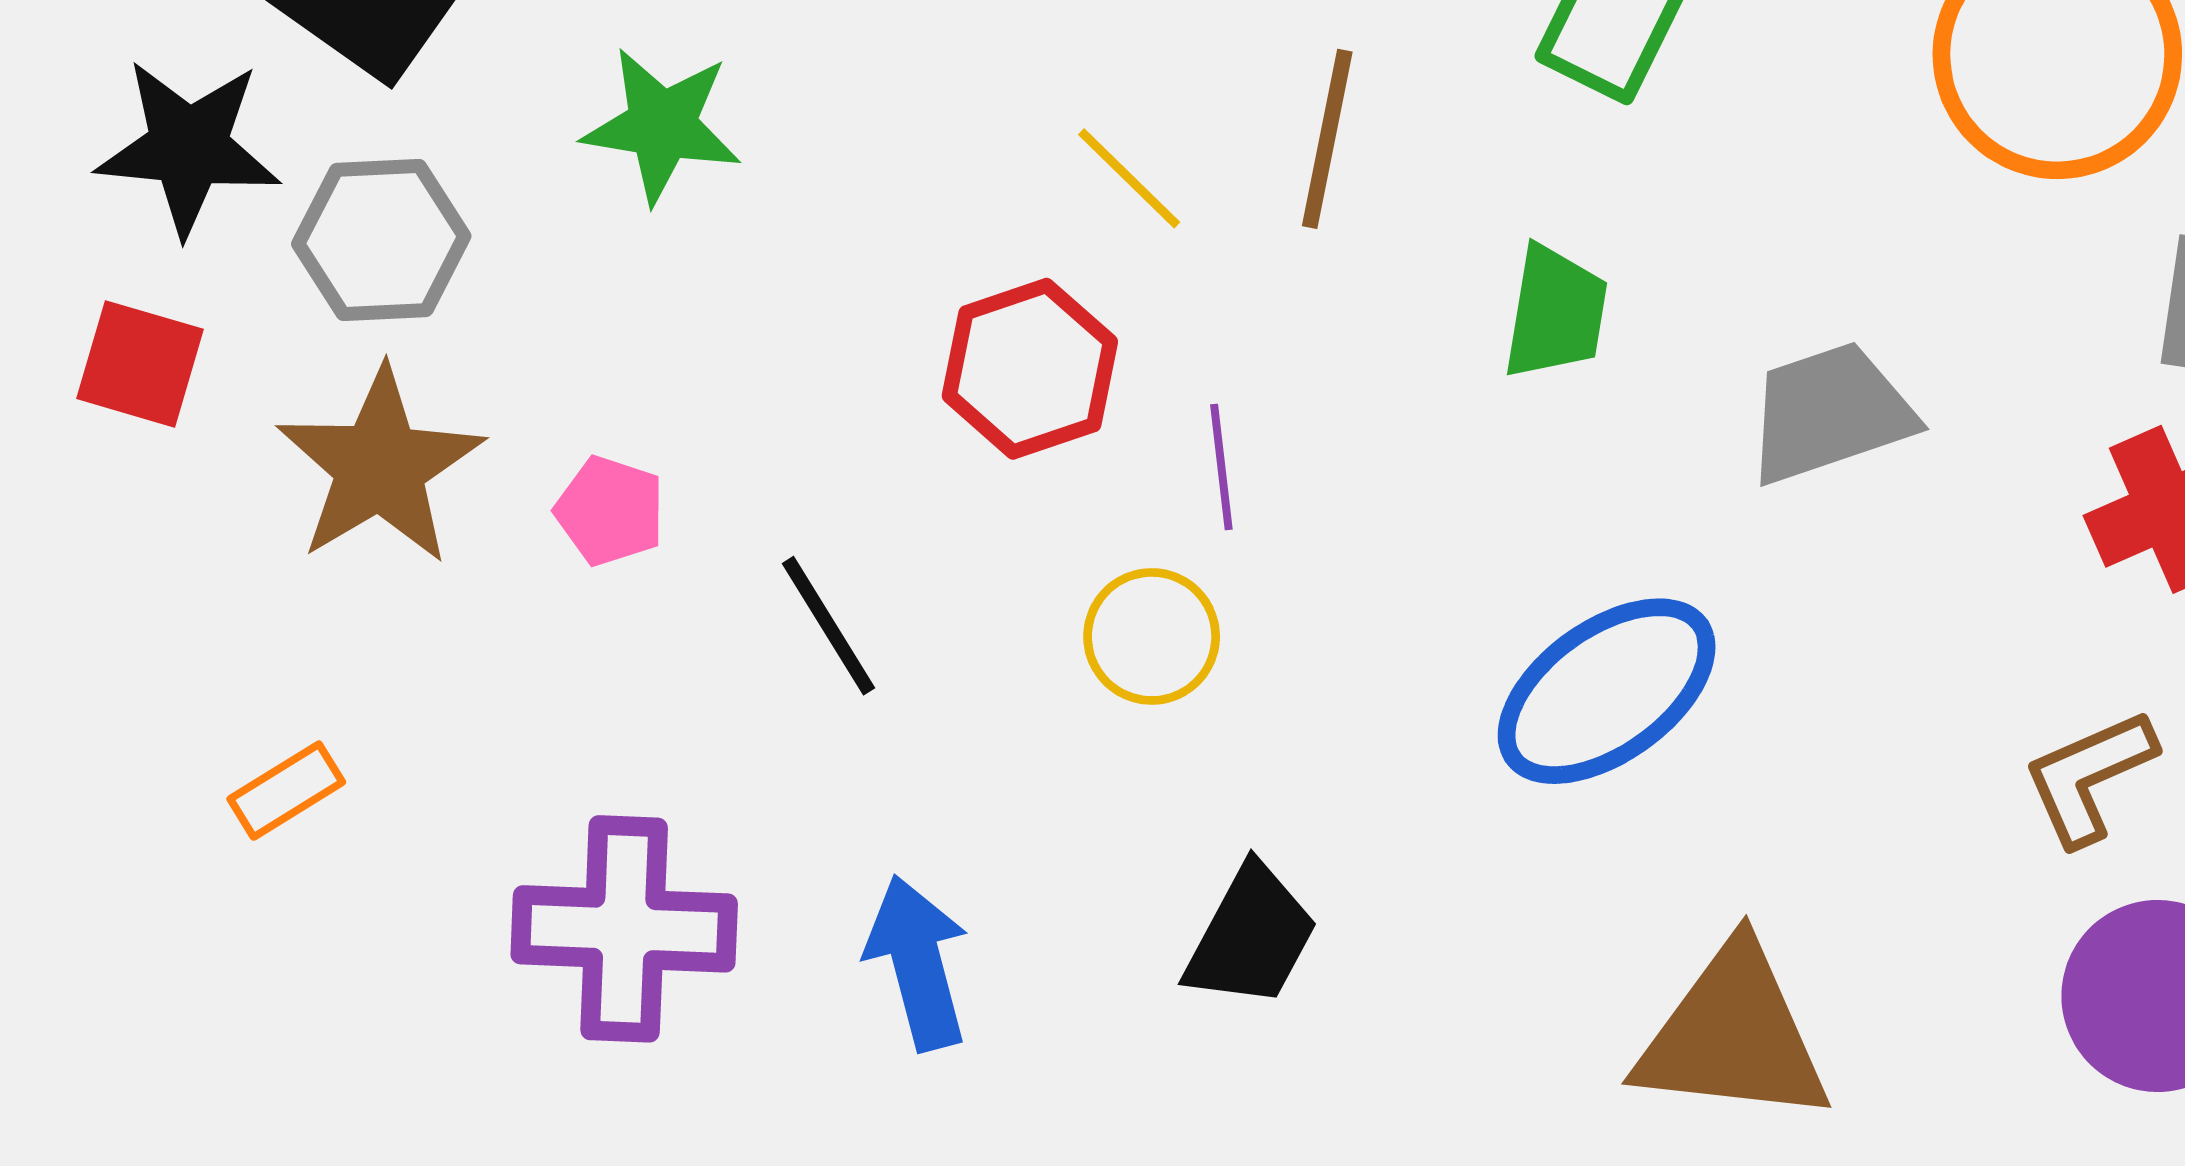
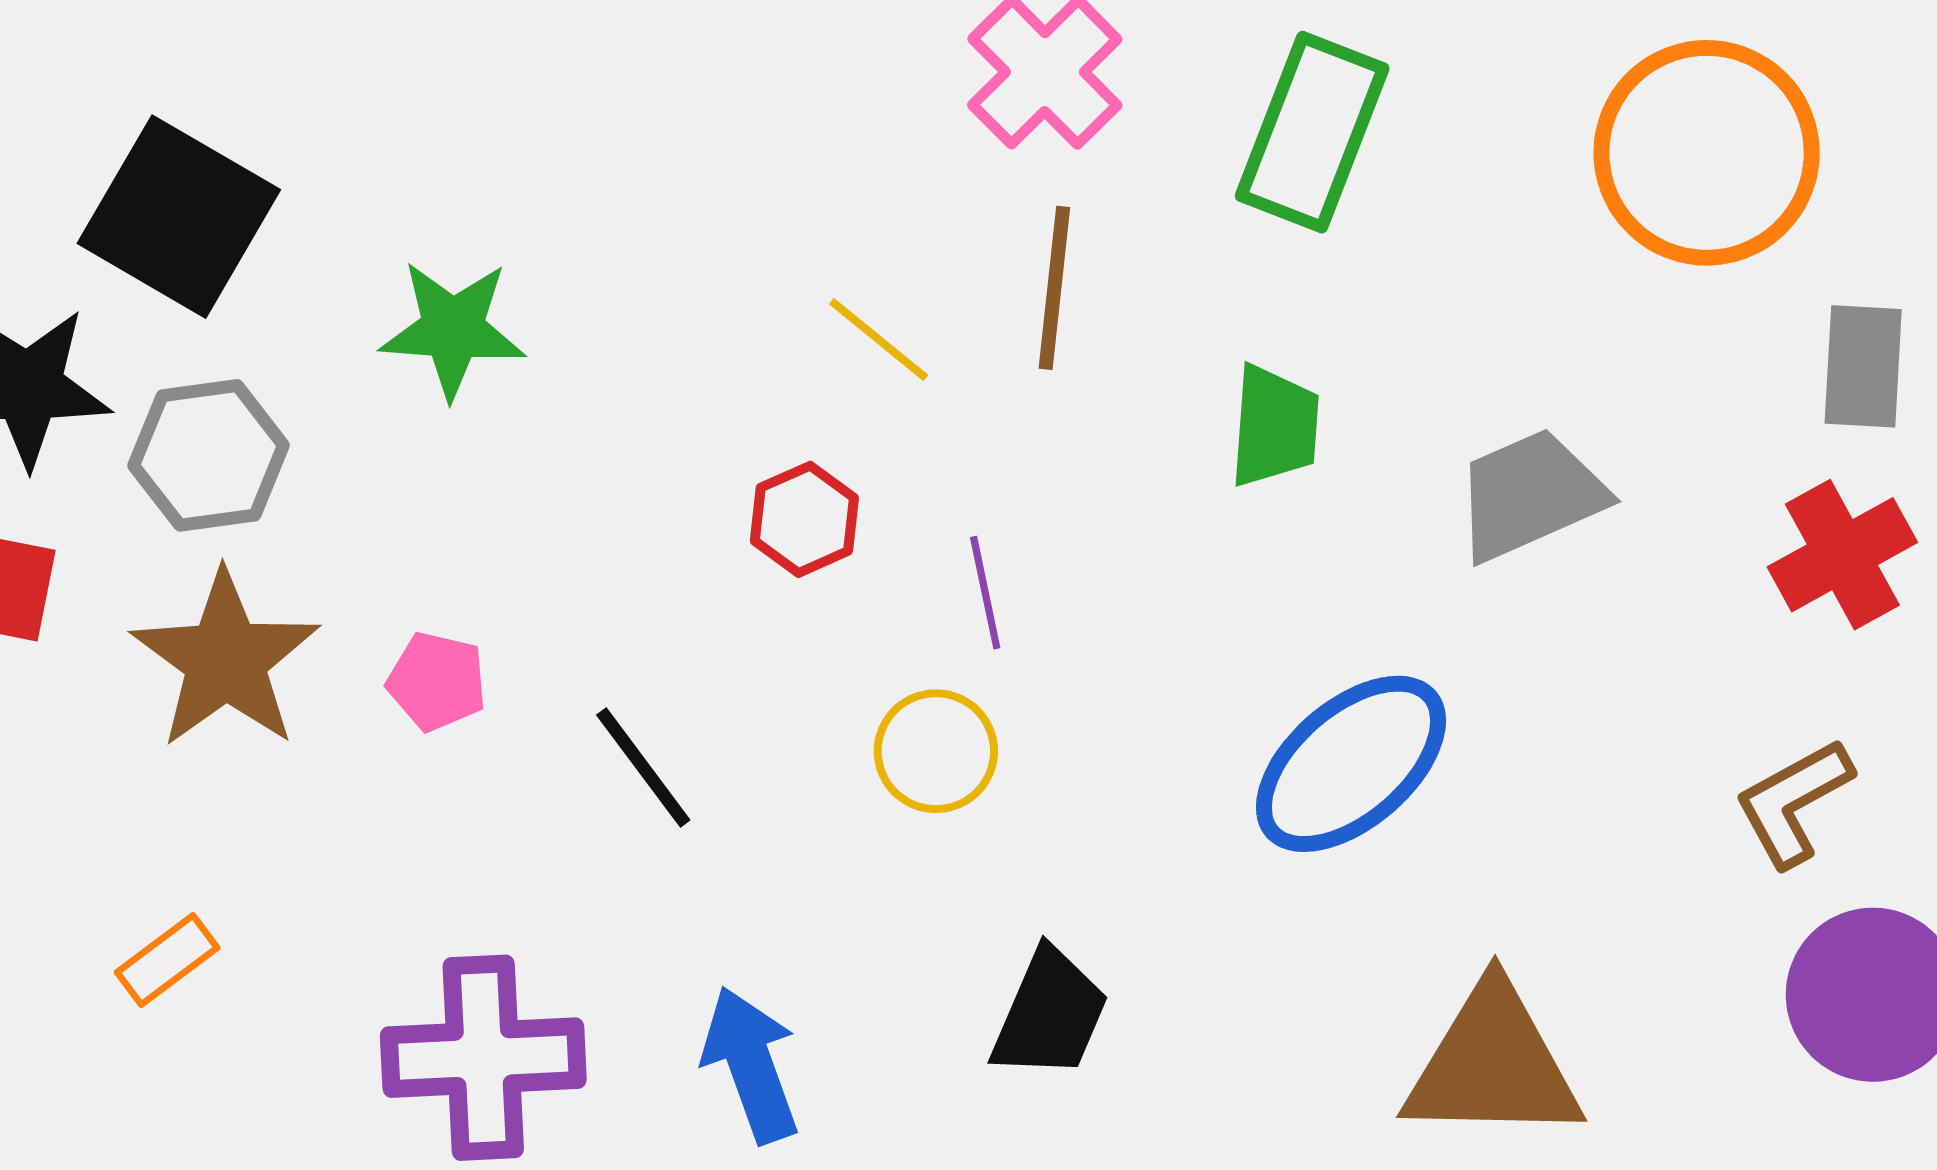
red hexagon: (1030, 369) -> (804, 519), size x0.7

